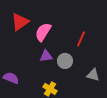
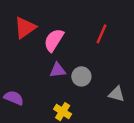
red line: (81, 39) -> (101, 34), moved

